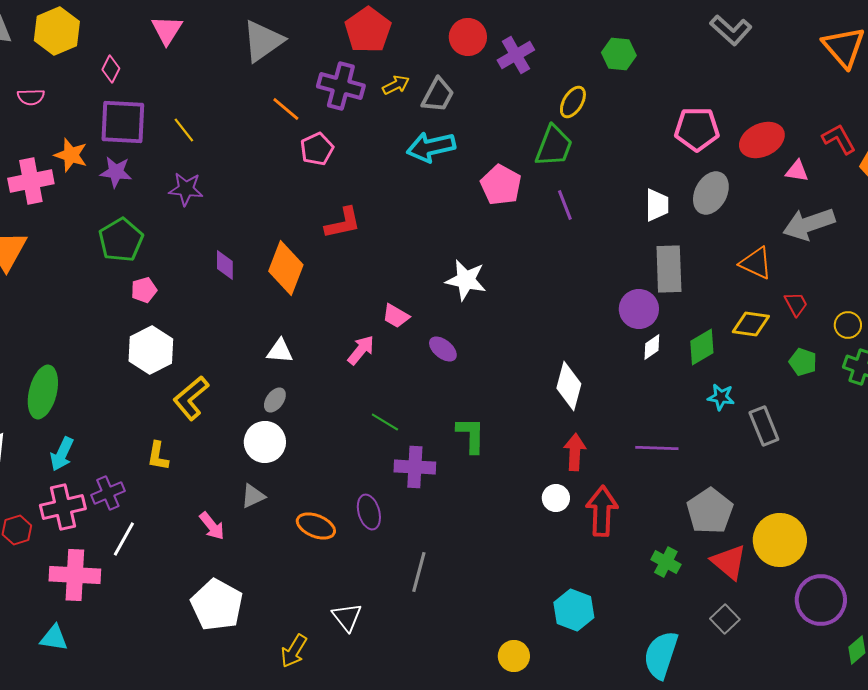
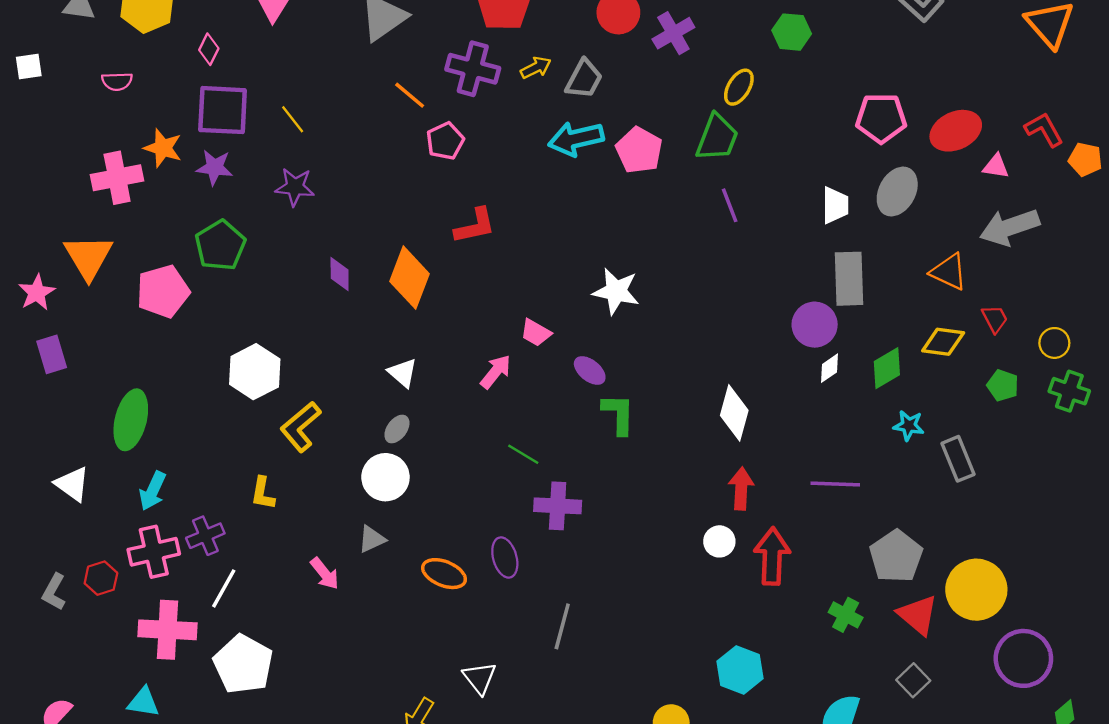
pink pentagon: (501, 185) -> (639, 150), moved
pink pentagon: (144, 290) -> (163, 291), moved, size x1.8
white triangle: (280, 351) -> (403, 373), turned 36
green L-shape: (471, 435) -> (618, 414), moved
white pentagon: (217, 605) -> (243, 664), moved

